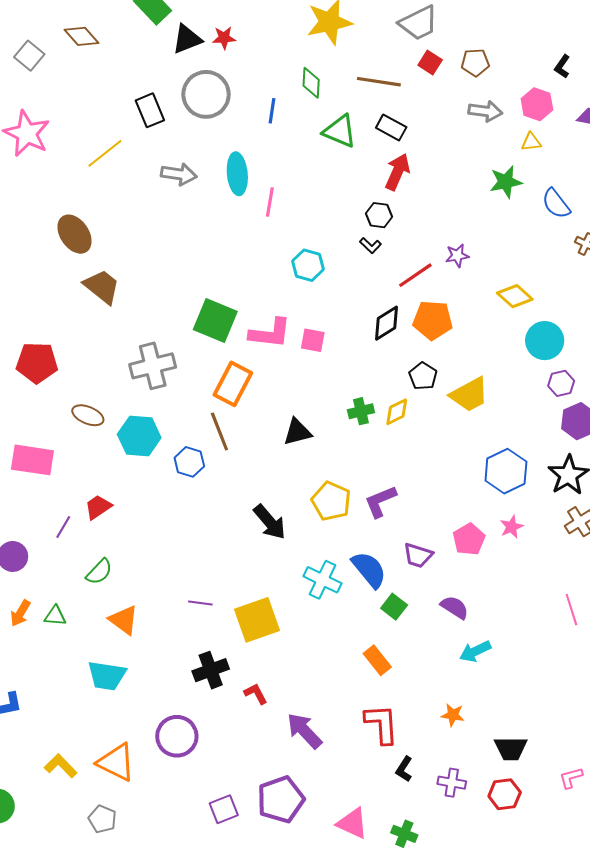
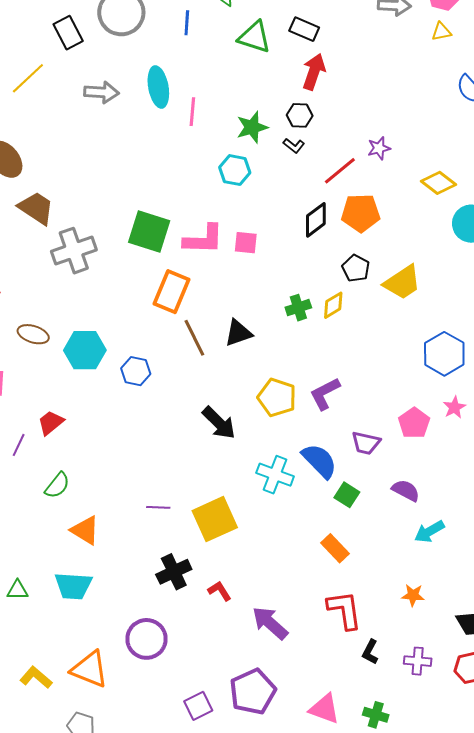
green star: (506, 182) -> (252, 127), moved
gray cross: (153, 366) -> (74, 251), moved
brown line: (219, 431) -> (194, 338), moved
green triangle: (55, 616) -> (17, 590), moved

